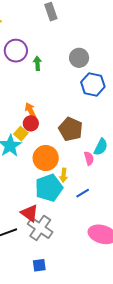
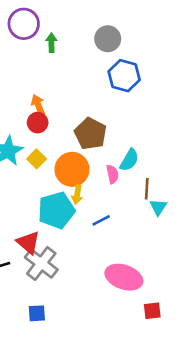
yellow square: (21, 134) -> (37, 159), moved
orange circle: (46, 158) -> (72, 169), moved

